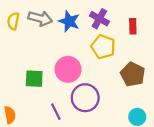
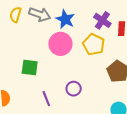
purple cross: (99, 19) -> (102, 20), moved
pink circle: (68, 69) -> (60, 44), moved
purple circle: (85, 98) -> (74, 89), size x0.6

